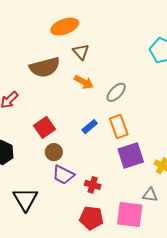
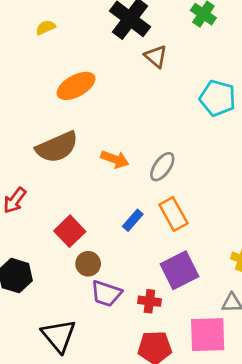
brown triangle: (81, 52) -> (156, 56), moved
purple square: (131, 155) -> (180, 270), moved

